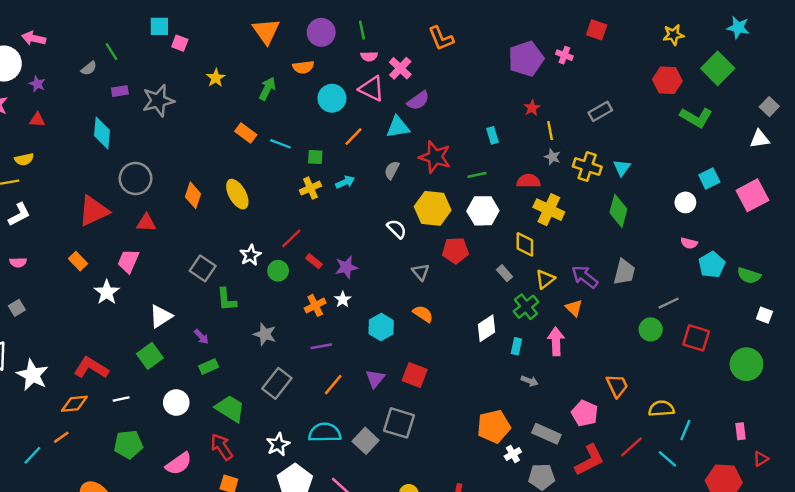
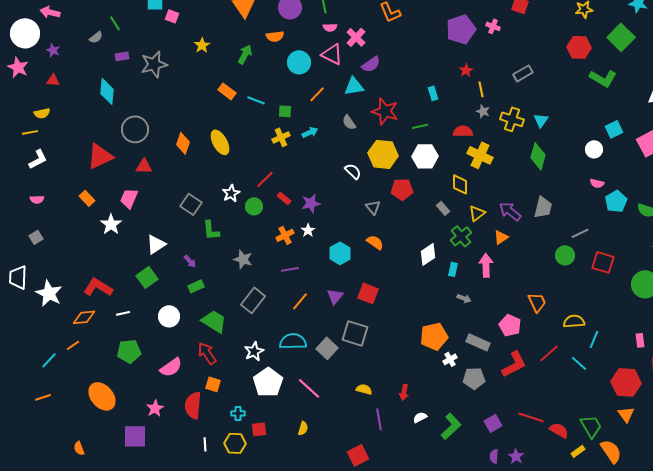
gray semicircle: (392, 170) -> (349, 122), turned -63
orange triangle: (574, 308) -> (501, 237), turned 42

